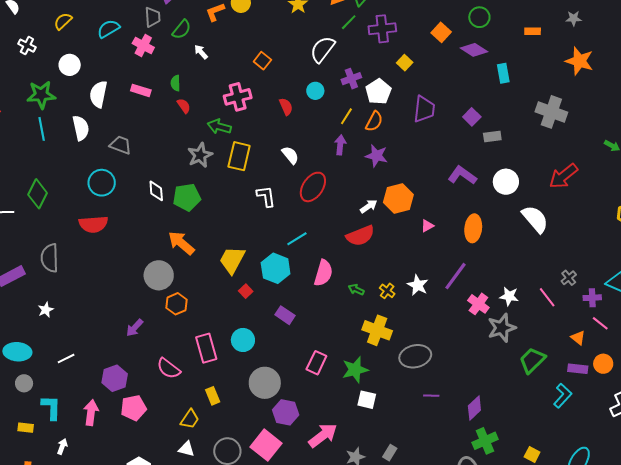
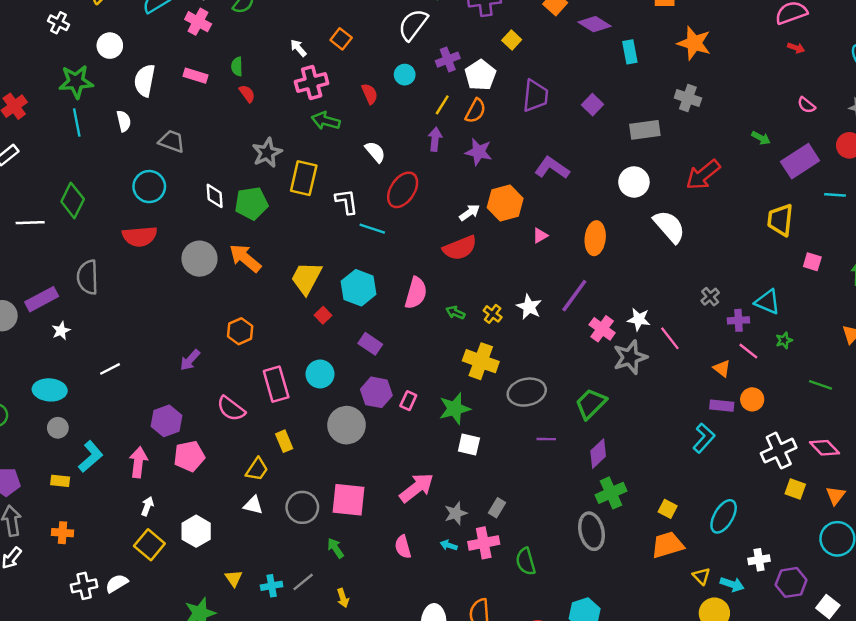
white arrow: (201, 52) -> (298, 48), moved
orange star: (579, 61) -> (694, 43), moved
gray cross: (551, 112) -> (688, 98), size x0.7
green arrow: (219, 127) -> (326, 121), moved
white semicircle: (81, 128) -> (124, 121), size x0.7
gray rectangle: (492, 137) -> (645, 130), moved, size x1.4
yellow rectangle: (239, 156) -> (304, 178), moved
purple L-shape: (462, 175) -> (552, 168), moved
cyan line: (297, 239) -> (372, 229), moved, turned 50
gray circle: (159, 275) -> (199, 259), moved
pink line: (547, 297) -> (670, 338), moved
white star: (46, 310) -> (61, 331), moved
white line: (66, 358) -> (110, 369), moved
green trapezoid: (532, 360) -> (591, 404), moved
pink rectangle: (316, 363) -> (408, 401), size x0.7
cyan L-shape: (51, 407) -> (91, 457), turned 48
purple hexagon: (286, 412) -> (376, 392), moved
pink square: (266, 445) -> (348, 500), turned -32
white arrow: (62, 446) -> (147, 506), moved

